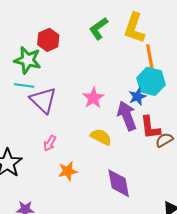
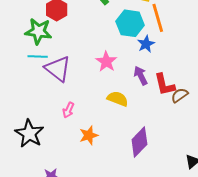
cyan hexagon: (151, 81) -> (130, 23), moved
blue star: (137, 97) -> (146, 44), moved
purple arrow: (127, 116) -> (141, 76), size x0.7
purple diamond: (119, 183) -> (139, 142), turned 60

